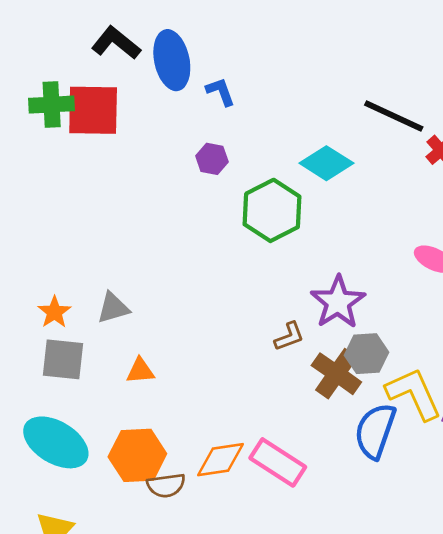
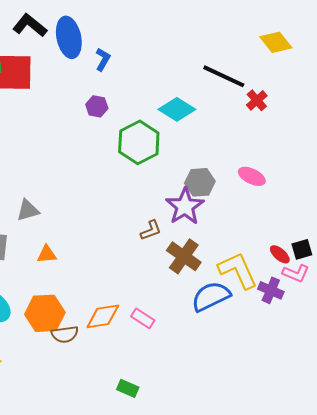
blue L-shape: (220, 92) -> (103, 59), turned 50
gray hexagon: (367, 354) -> (200, 182), moved
blue semicircle: (375, 431) -> (211, 296), turned 45
pink rectangle: (278, 462) -> (143, 318), size x0.6

